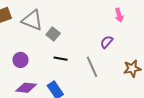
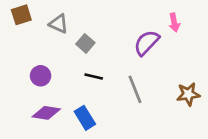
gray triangle: (32, 20) -> (59, 24), size x0.7
purple semicircle: (107, 42) -> (147, 43), moved, size x1.5

